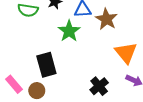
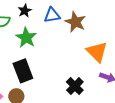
green star: (69, 31) -> (26, 38), moved

